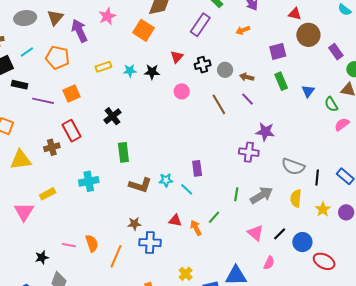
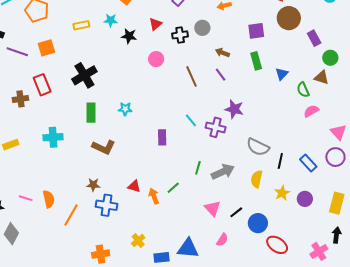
gray circle: (225, 70) -> (202, 28), moved
cyan star: (130, 71) -> (111, 20), moved
black cross: (112, 116) -> (84, 75), size x1.4
cyan star: (166, 180) -> (125, 109), moved
cyan line: (187, 189) -> (191, 120), moved

